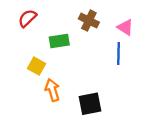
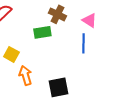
green rectangle: (59, 41) -> (42, 32), moved

